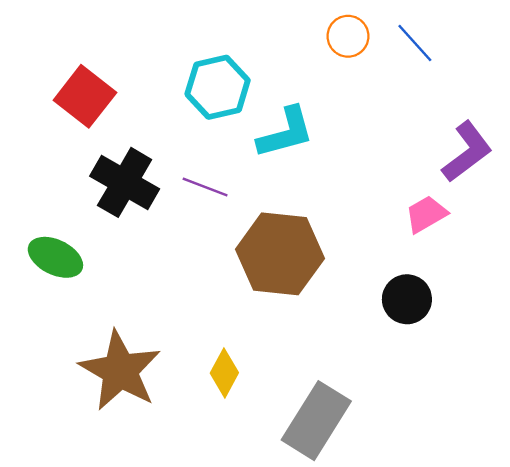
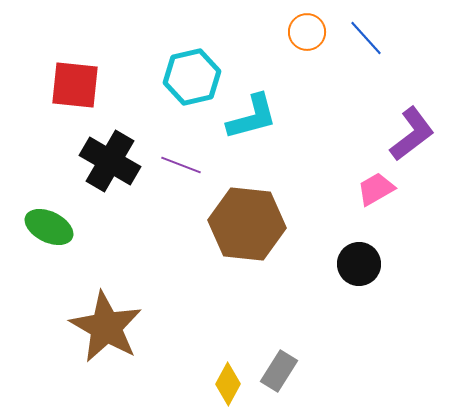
red square: (85, 96) -> (75, 85), turned -32
yellow diamond: (224, 373) -> (228, 384), moved
gray rectangle: (316, 421) -> (279, 371), size x0.6

